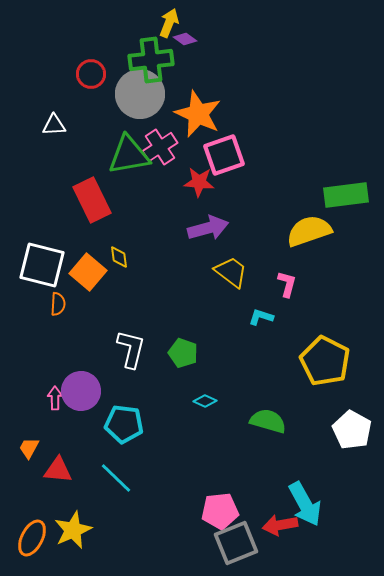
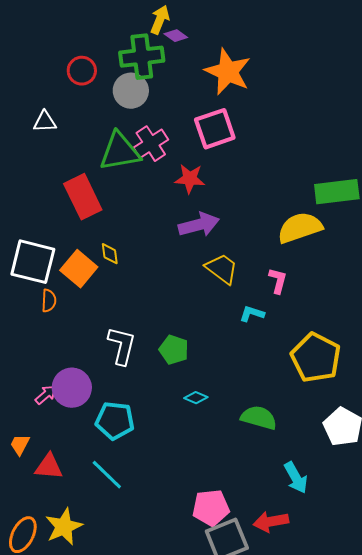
gray circle: (140, 94) -> (131, 91), size x0.7
orange star: (198, 114) -> (228, 72), moved
pink square: (224, 155) -> (215, 129), moved
pink arrow: (55, 398) -> (46, 395), turned 50
cyan arrow: (305, 504) -> (296, 478), moved, size x0.7

